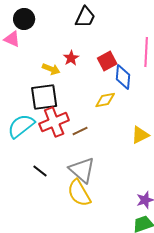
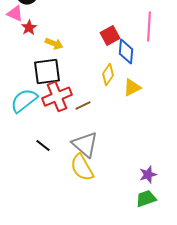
red star: (71, 58) -> (29, 28), moved
yellow diamond: (105, 100) -> (108, 75), turned -45
yellow triangle: (140, 135) -> (132, 88), moved

